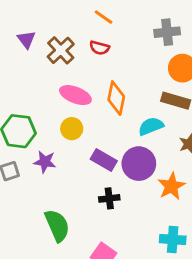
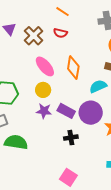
pink ellipse: (75, 95) -> (45, 66), turned 30
purple star: (45, 162) -> (44, 111), moved
green semicircle: (57, 225) -> (16, 142), moved, turned -55

